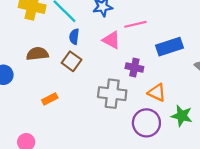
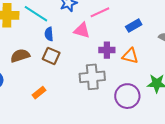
blue rectangle: (170, 47) -> (134, 26), size x0.7
orange triangle: (157, 93) -> (130, 56), moved

